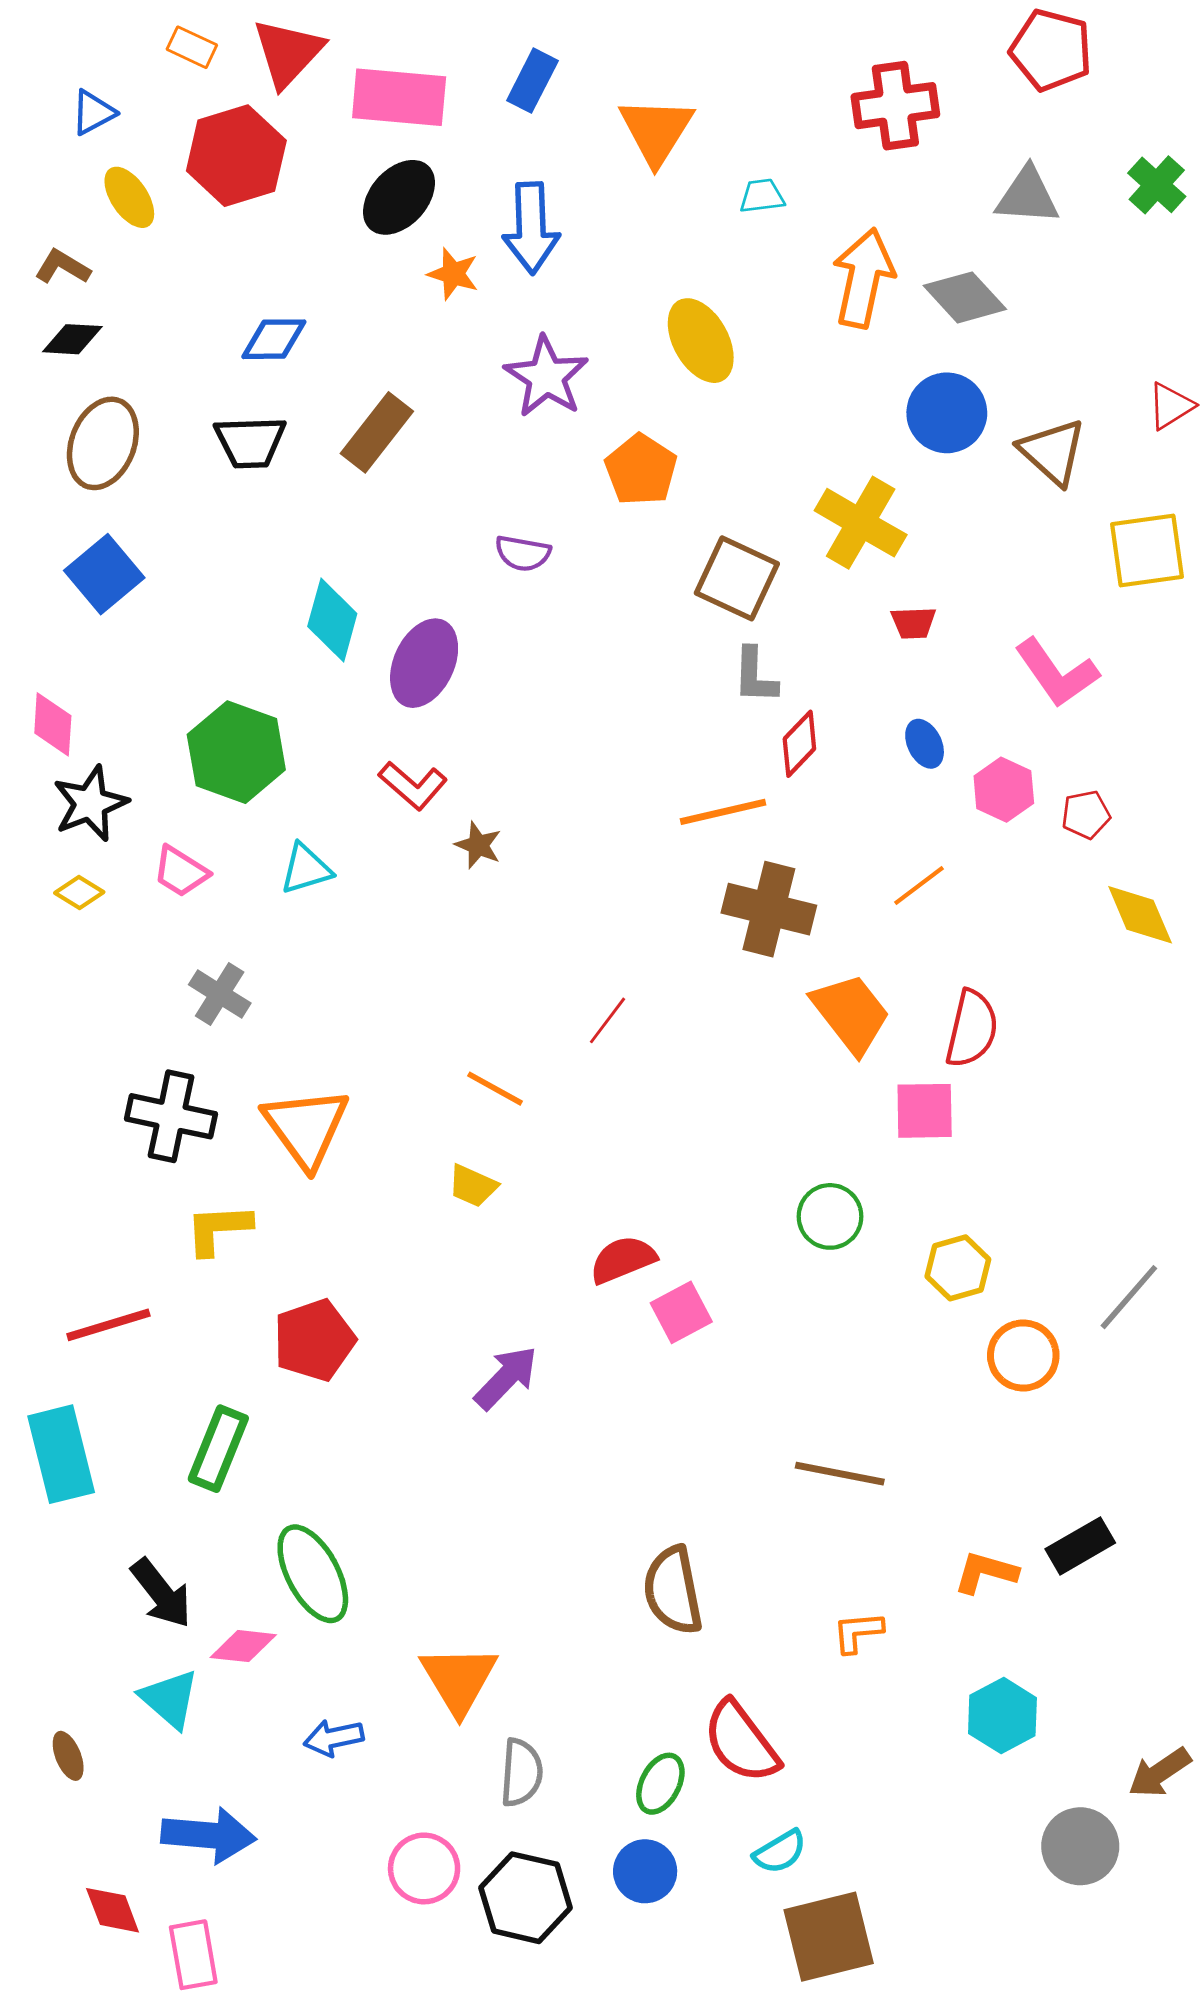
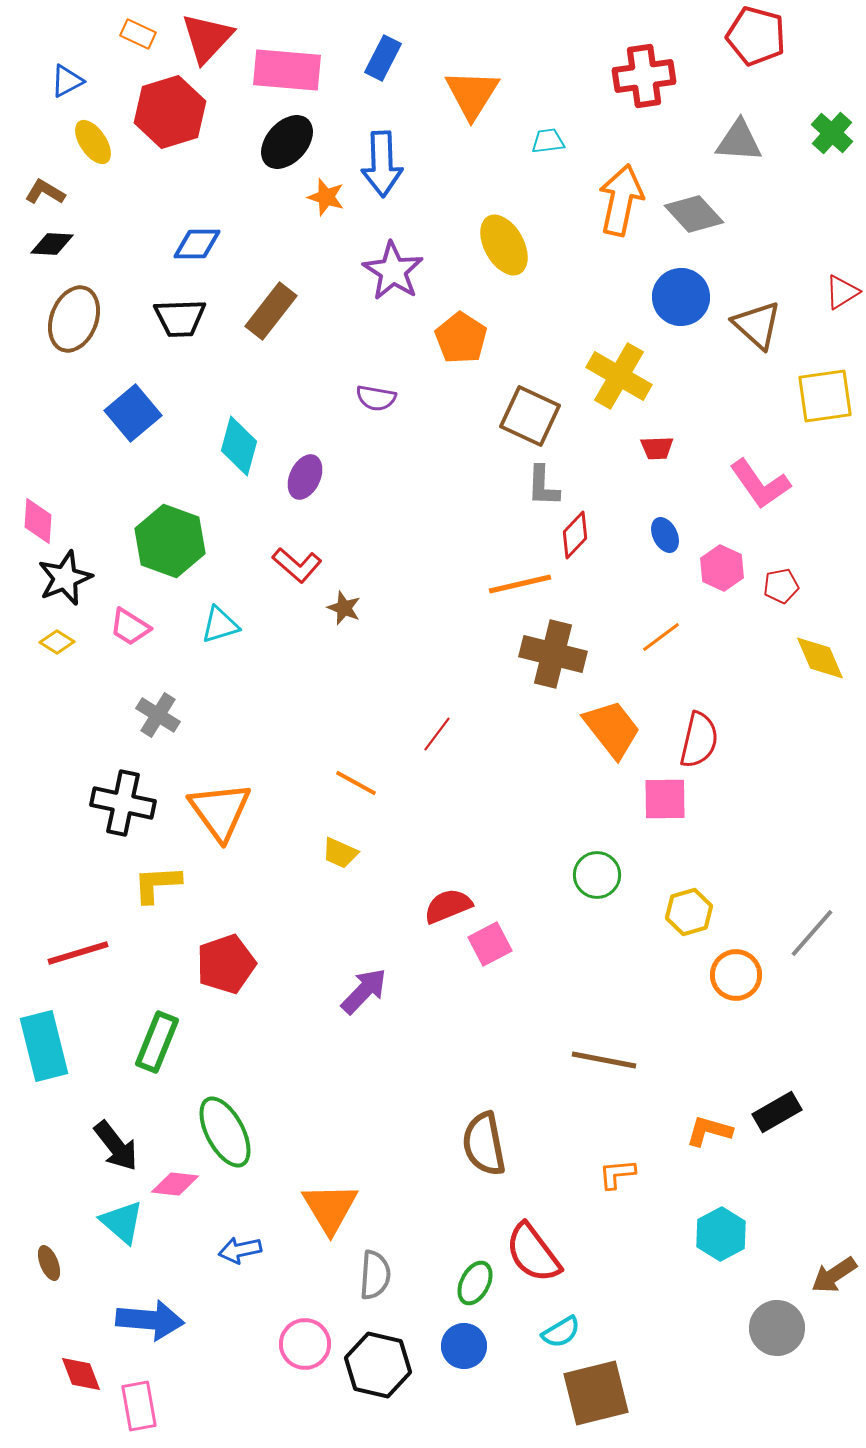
blue square: (104, 574) -> (133, 413), moved
purple ellipse: (424, 663) -> (305, 477), size x0.7

